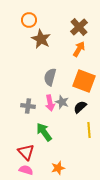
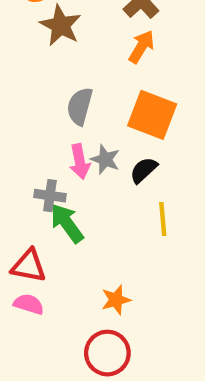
gray cross: (28, 106) -> (50, 196), moved
red triangle: (26, 152) -> (29, 266), turned -36
orange star: (58, 168) -> (116, 300), moved

